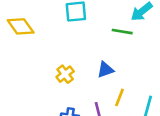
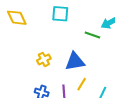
blue triangle: (105, 70) -> (75, 61), size x1.5

